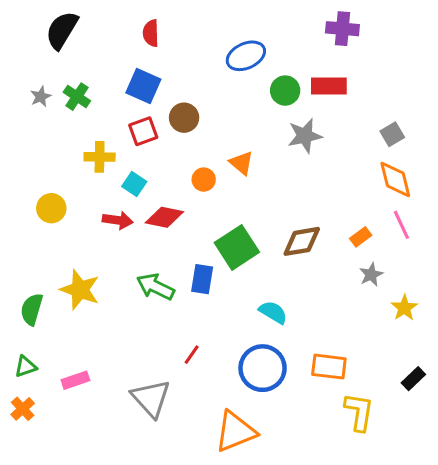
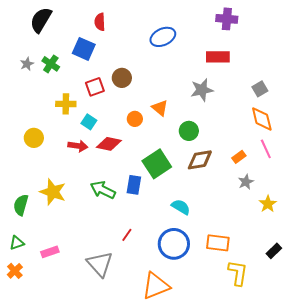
blue square: (143, 86) -> (84, 49), moved
green circle: (285, 91) -> (189, 131), moved

